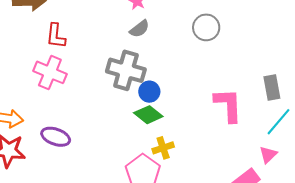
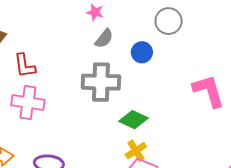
blue circle: (149, 92) -> (142, 52), moved
yellow cross: (163, 148) -> (136, 151), moved

